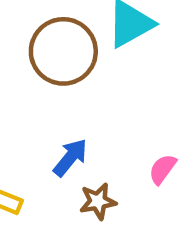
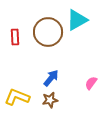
brown star: (98, 201) -> (50, 100), moved

